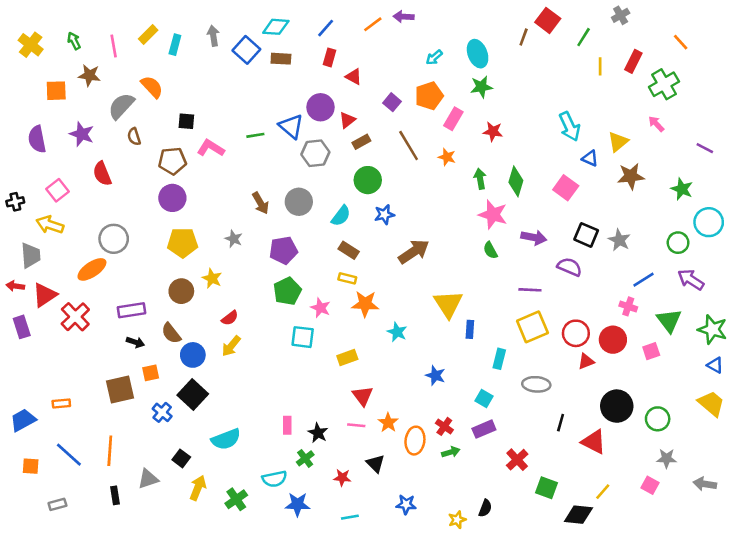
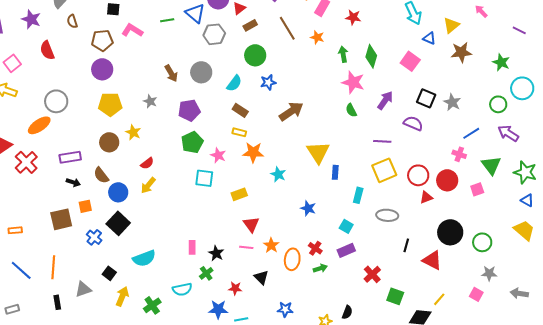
purple arrow: (534, 238) -> (385, 100), turned -66
blue star: (298, 504) -> (218, 309), moved

